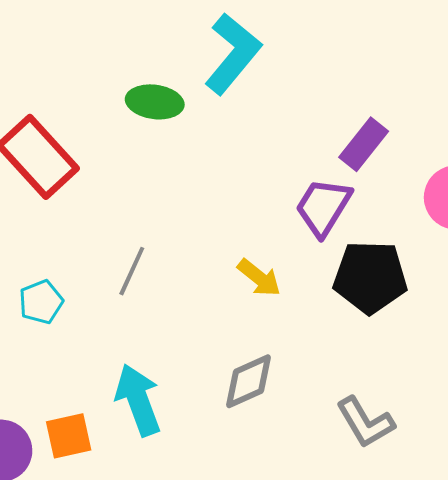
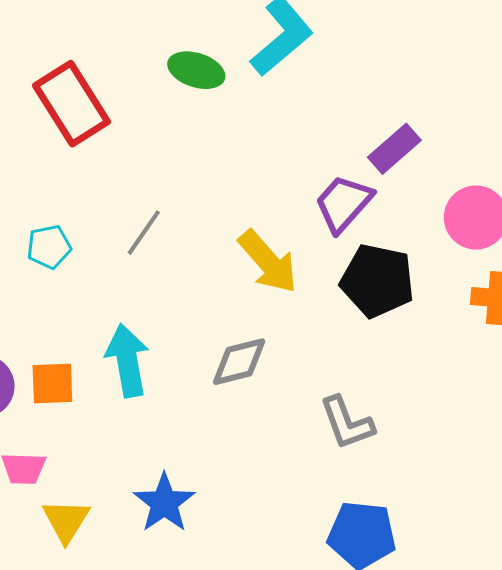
yellow arrow: (259, 278) -> (268, 262), size x1.5

